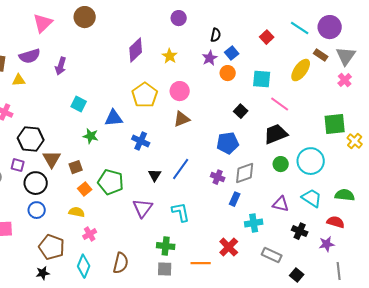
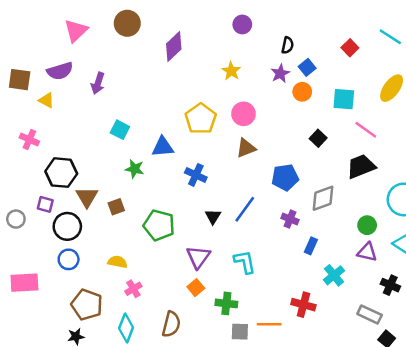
purple diamond: (136, 50) -> (174, 47), moved
yellow triangle: (19, 80) -> (47, 100), turned 32
blue pentagon: (228, 143) -> (285, 177), moved
green circle: (281, 164) -> (367, 225), moved
gray diamond: (245, 173) -> (323, 198), moved
orange square: (85, 189) -> (196, 288), moved
cyan cross: (254, 223) -> (334, 275), turned -30
red cross: (229, 247) -> (303, 305), turned -30
gray rectangle: (272, 255) -> (370, 314), moved
gray square: (165, 269) -> (240, 332), moved

